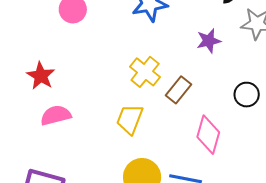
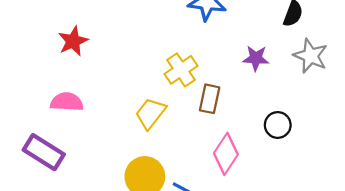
brown rectangle: (179, 90) -> (210, 99), turned -44
pink semicircle: (56, 115) -> (67, 102), moved

